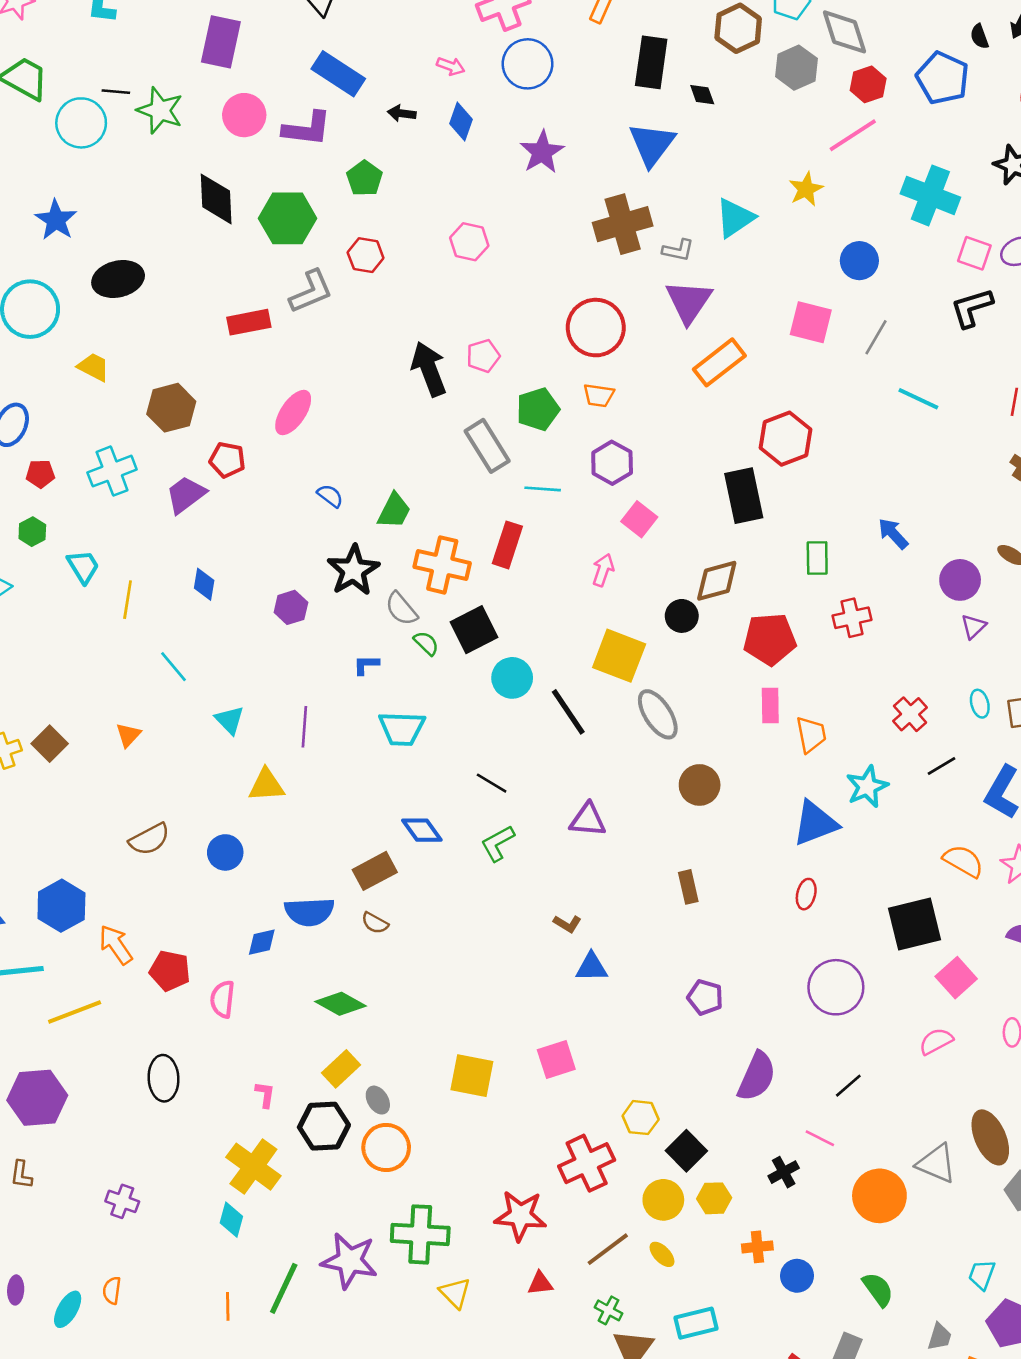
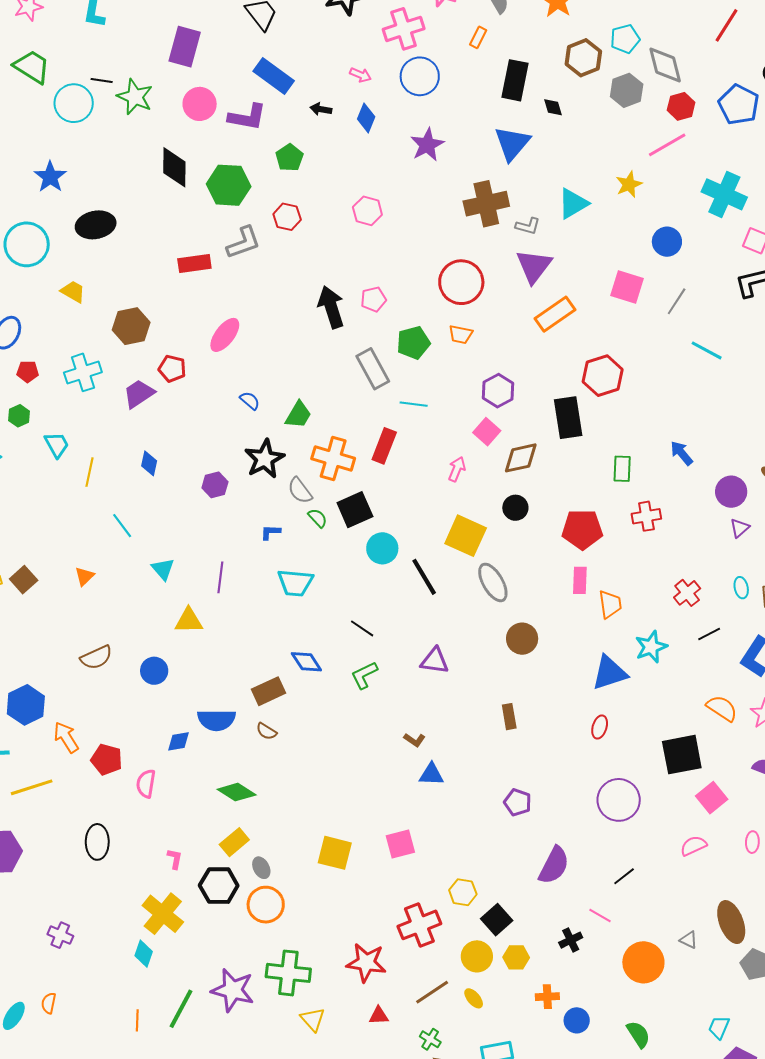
purple hexagon: (612, 463) -> (498, 391), moved
brown diamond: (717, 581) -> (521, 458), moved
gray triangle: (936, 1164) -> (689, 940), size x0.6

